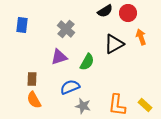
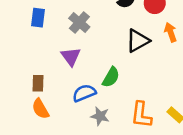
blue rectangle: (22, 25) -> (38, 18), moved
purple triangle: (59, 57) -> (71, 57), turned -48
green semicircle: (87, 62) -> (111, 77), moved

